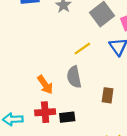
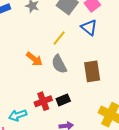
orange arrow: (45, 85) -> (34, 59), moved
brown rectangle: (108, 95) -> (92, 71), size x1.5

